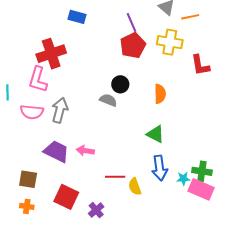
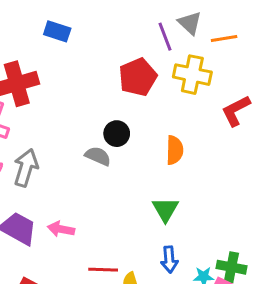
purple line: (131, 22) -> (165, 37), moved
red L-shape: (200, 65) -> (236, 111), turned 70
green triangle: (155, 134) -> (165, 209), turned 30
blue arrow: (160, 168) -> (169, 260), size x0.7

